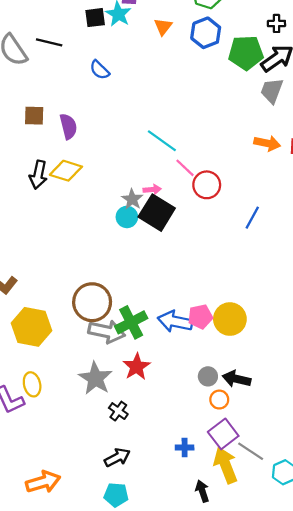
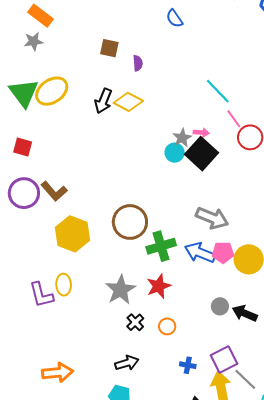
purple semicircle: (68, 126) -> (138, 63), size x0.7
gray arrow: (107, 332) -> (212, 218), moved
orange circle: (219, 400) -> (167, 326), moved

